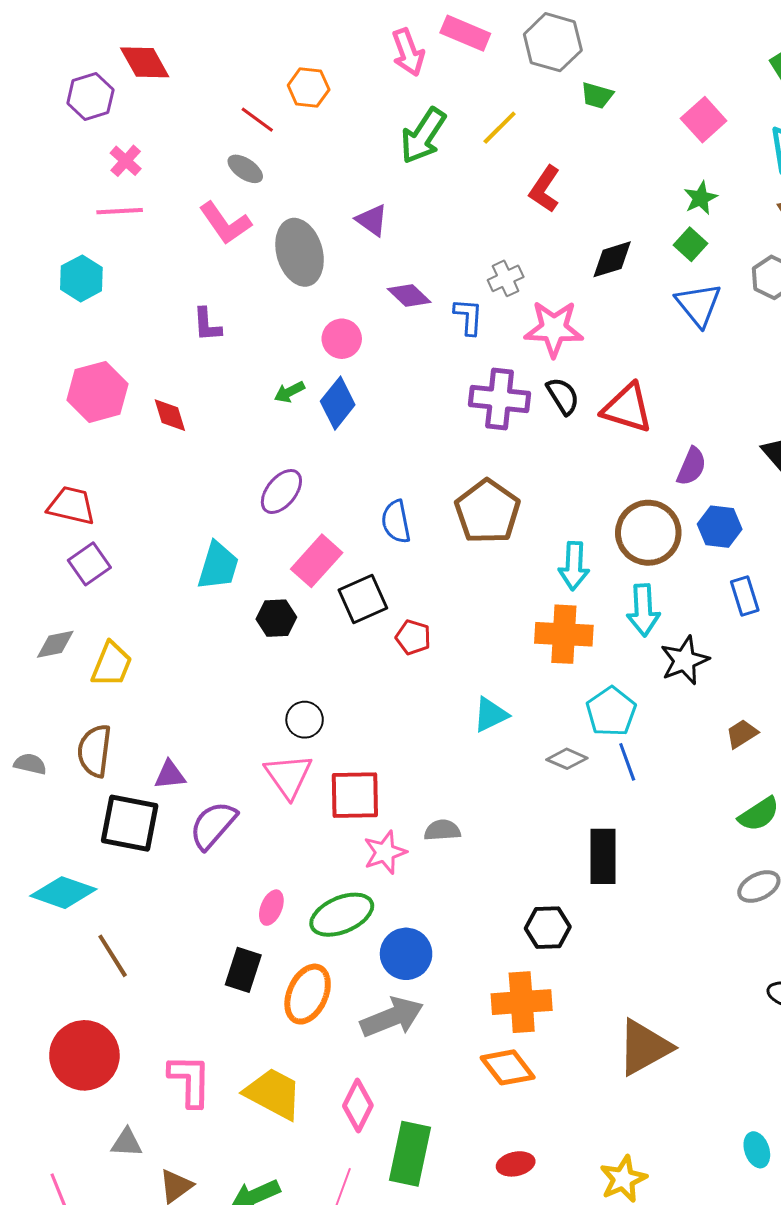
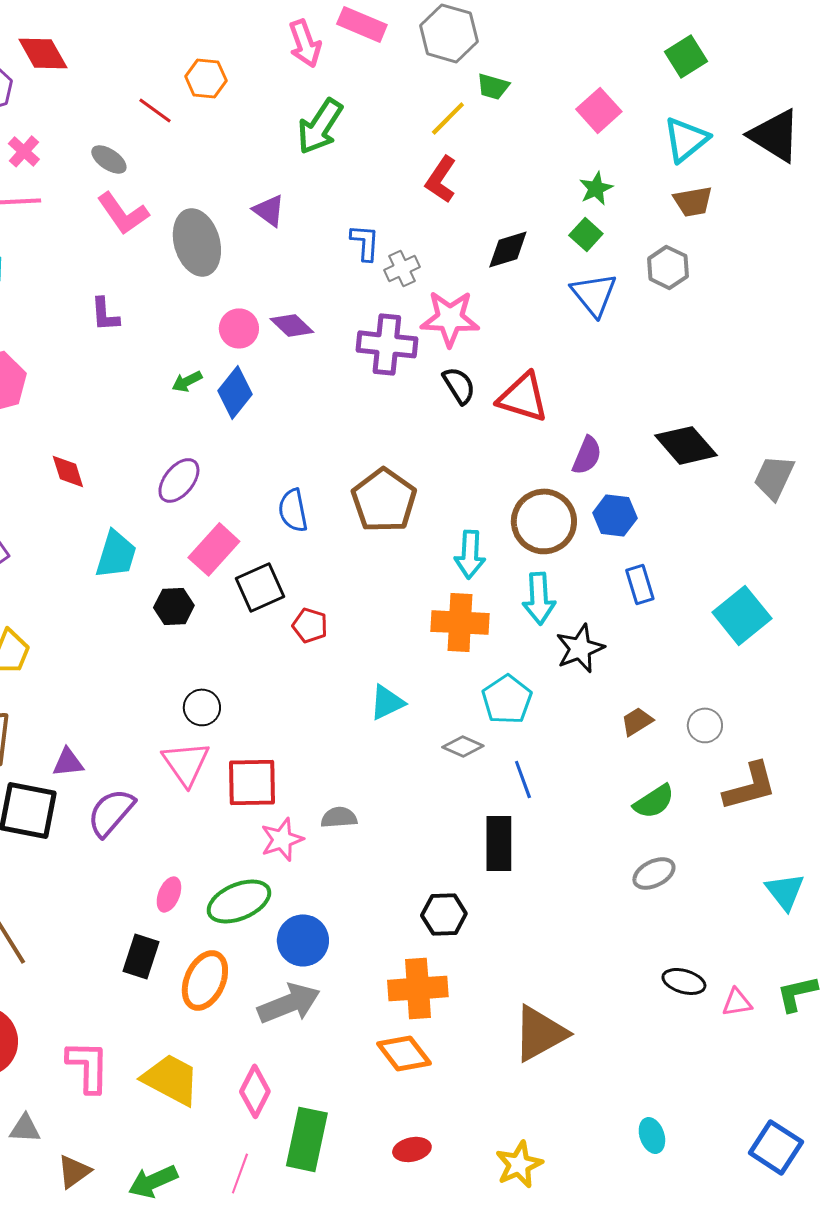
yellow line: (500, 128) -> (448, 118), moved
gray ellipse: (245, 169) -> (109, 159), moved
purple diamond: (409, 296) -> (292, 325), moved
blue L-shape: (468, 317) -> (365, 242), moved
purple cross: (500, 399) -> (387, 344), moved
red diamond: (170, 415) -> (68, 471), moved
blue line: (627, 762) -> (523, 779), moved

